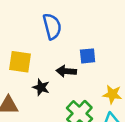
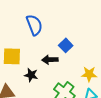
blue square: (88, 56) -> (66, 45), turned -32

